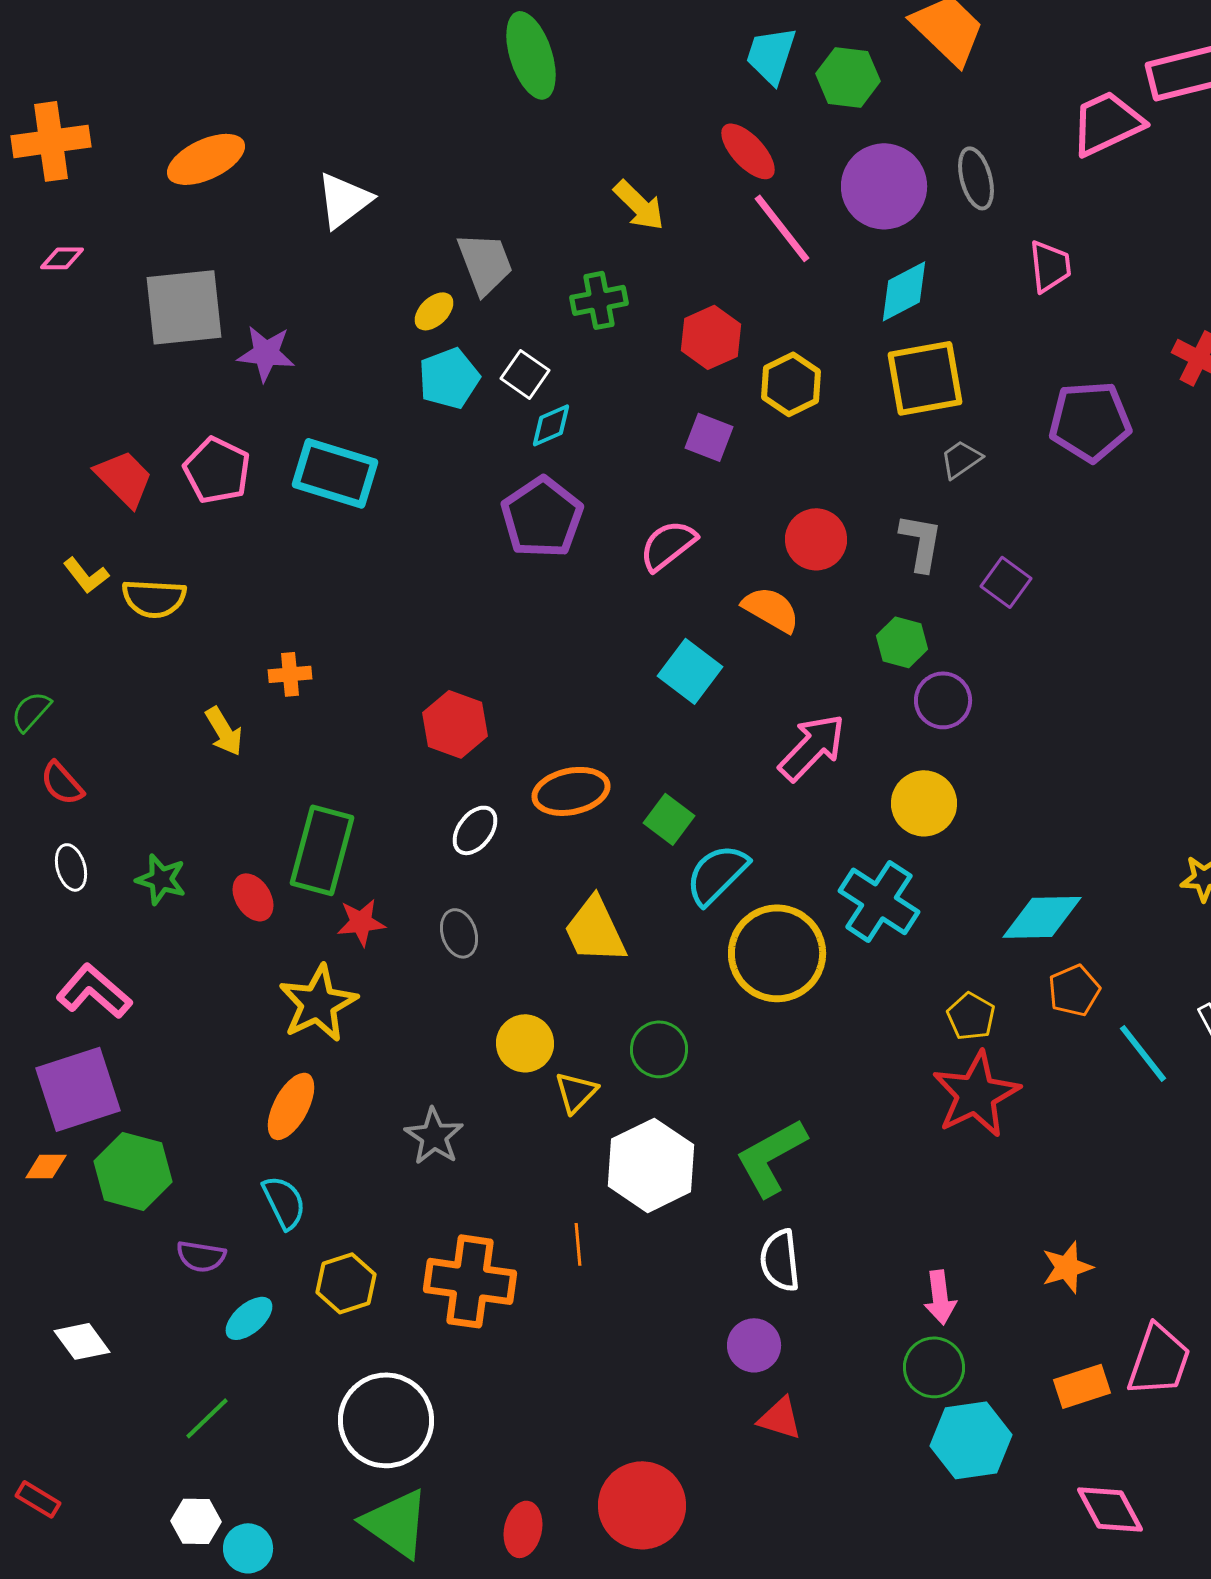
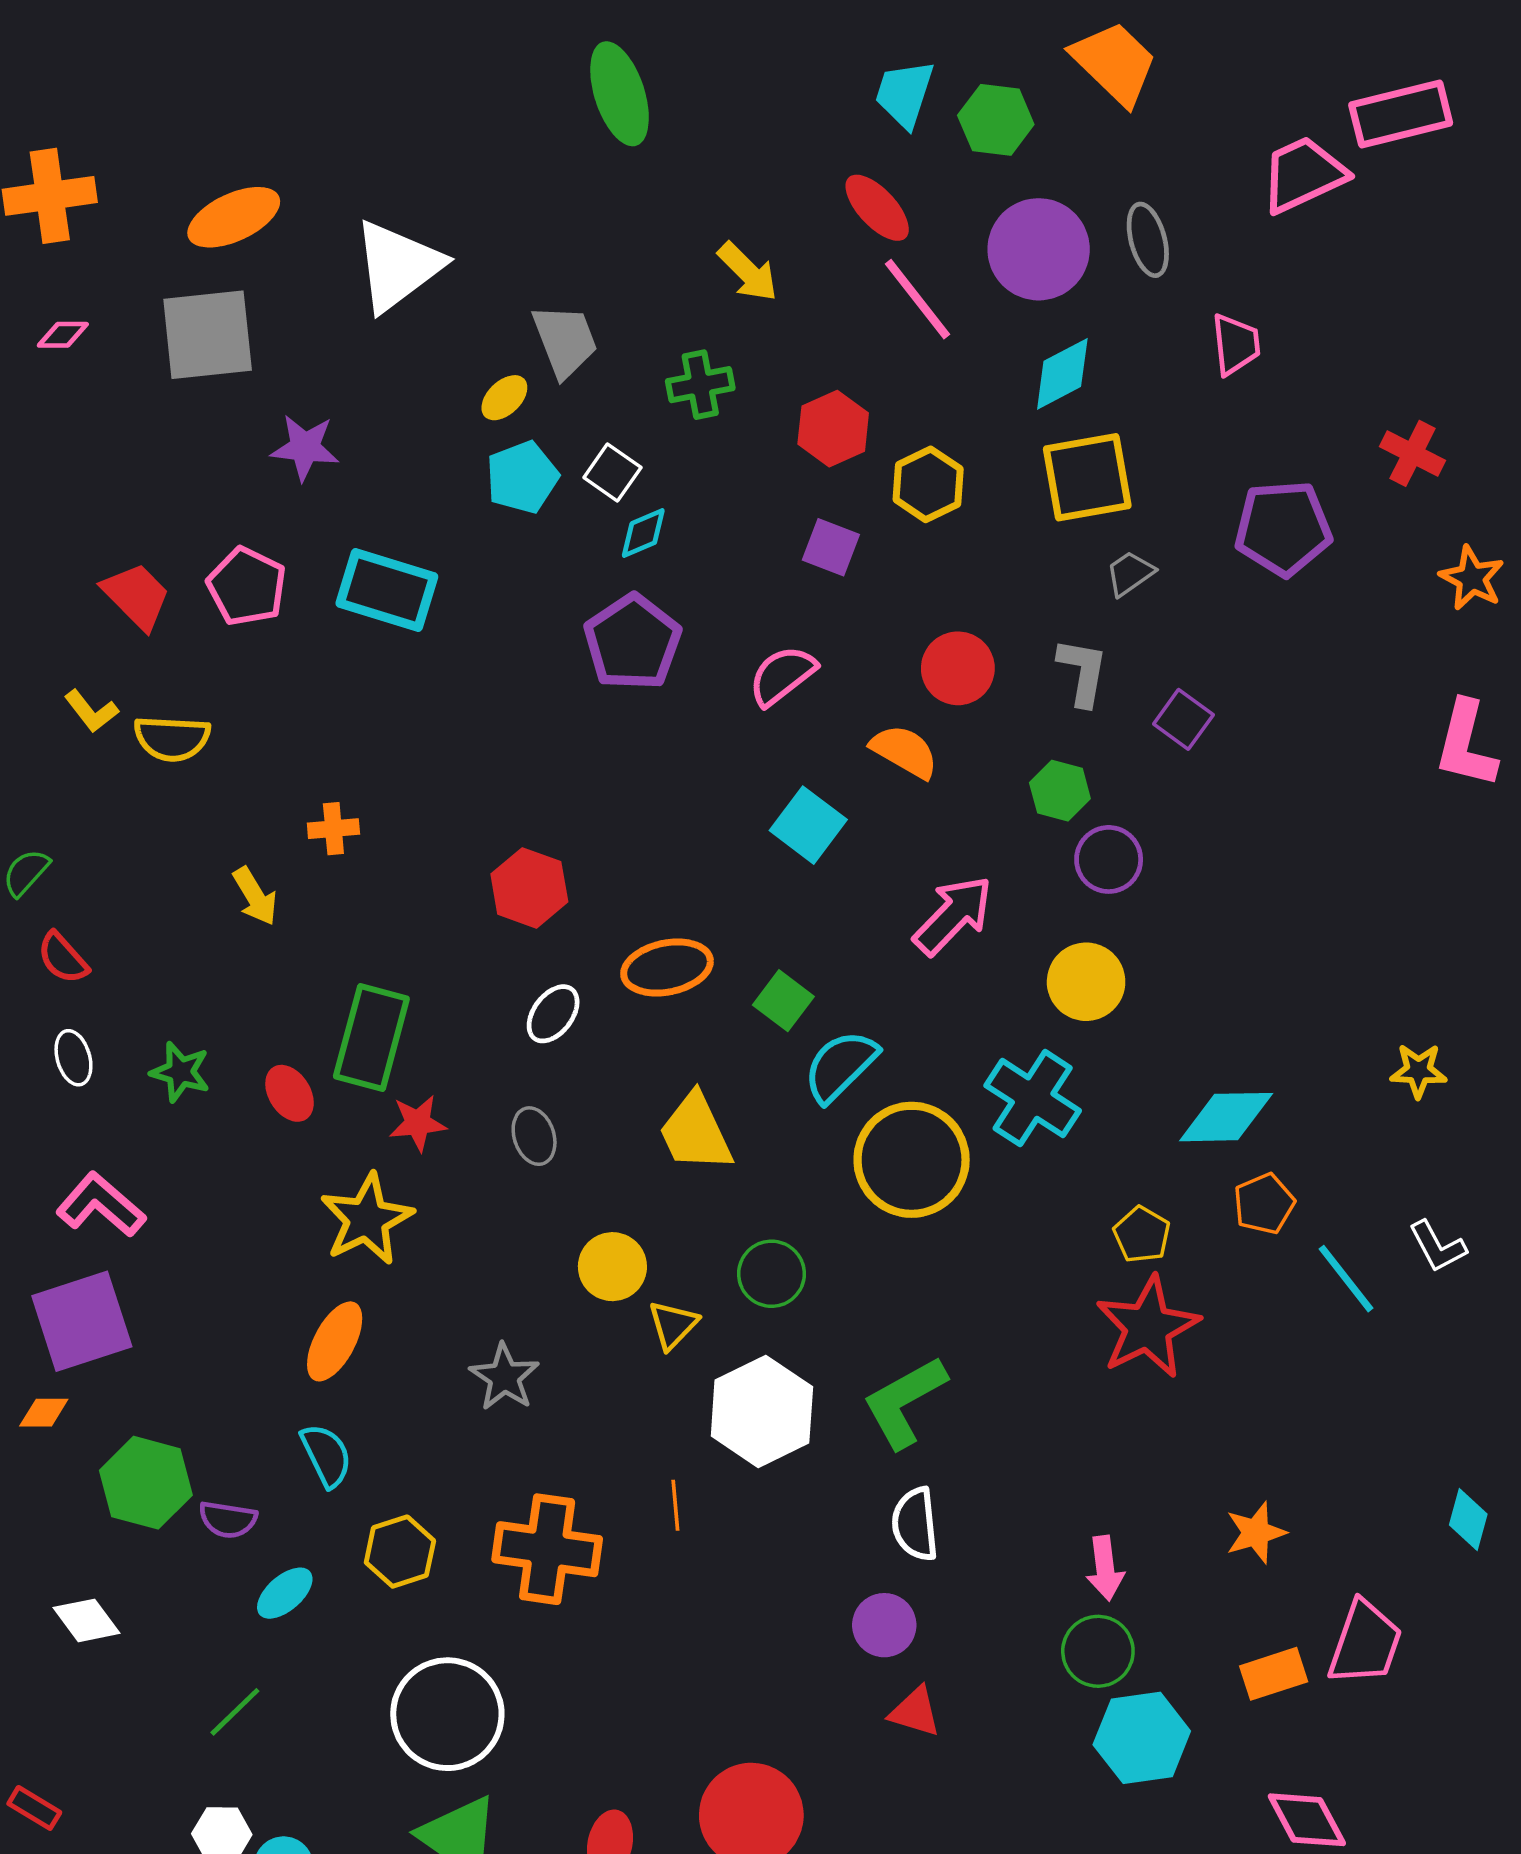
white triangle: (344, 200) -> (398, 266), size x1.4
gray square: (184, 307) -> (208, 335), moved
green hexagon: (133, 1171) -> (146, 1483), moved

